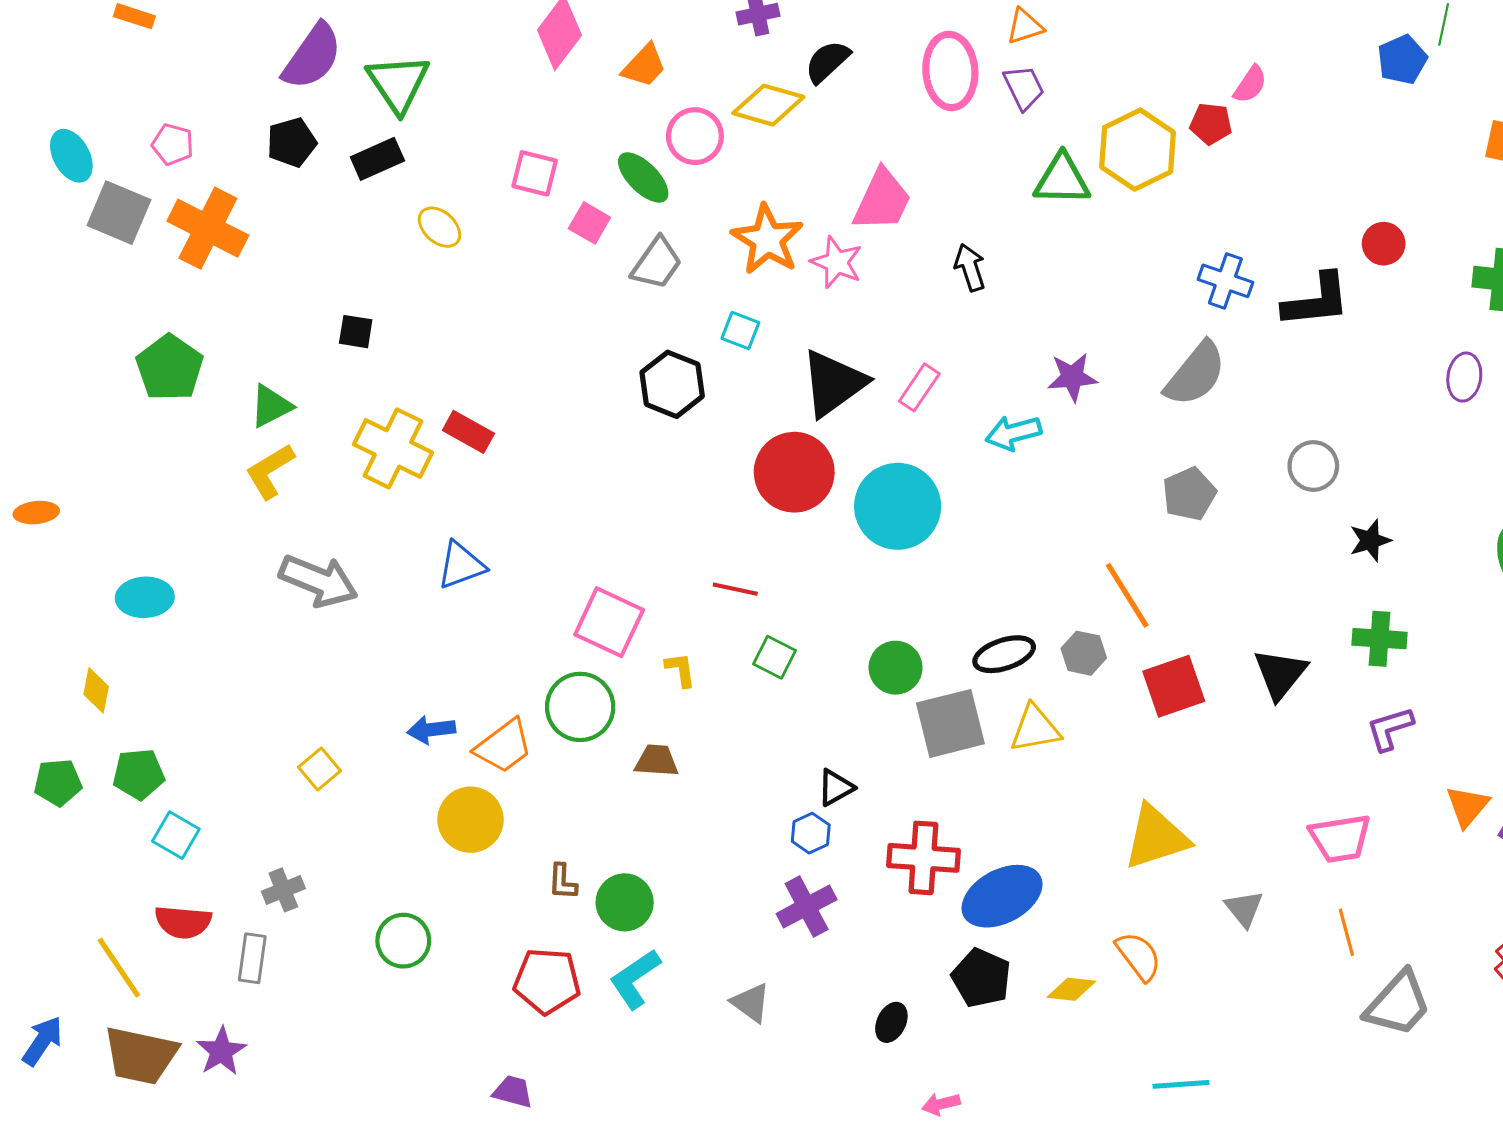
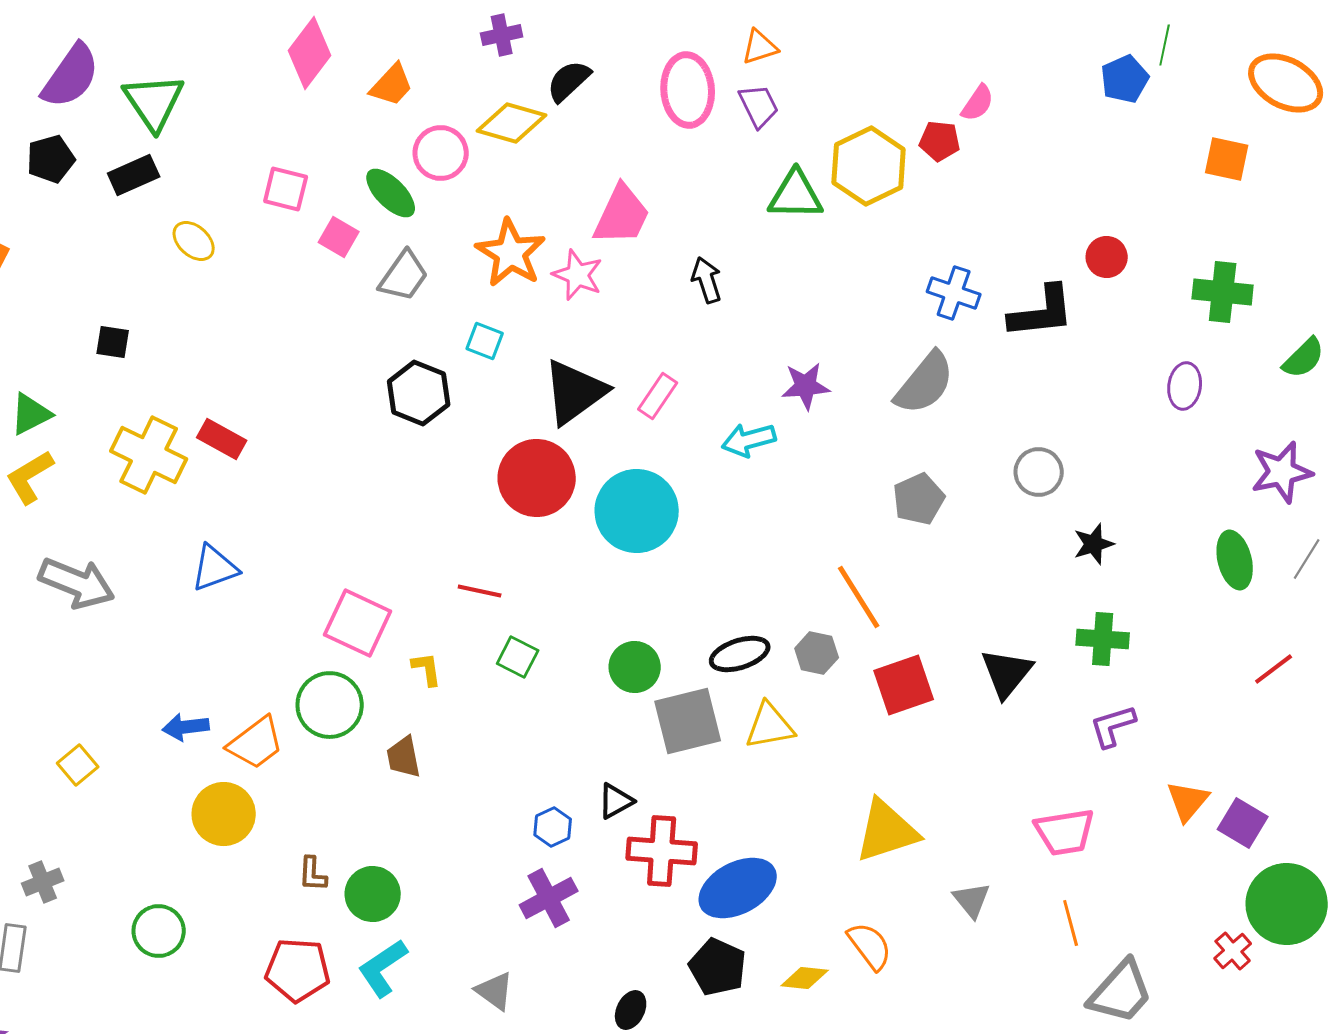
brown trapezoid: (657, 761) -> (404, 757), turned -105
black triangle: (836, 788) -> (616, 801), moved

